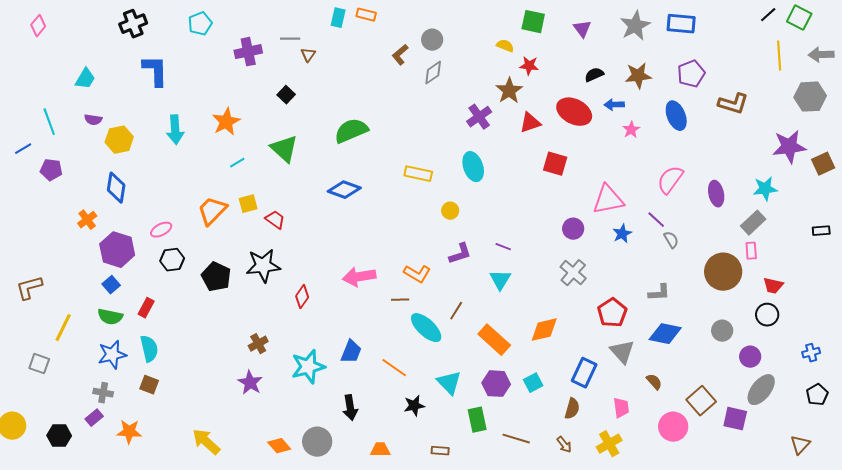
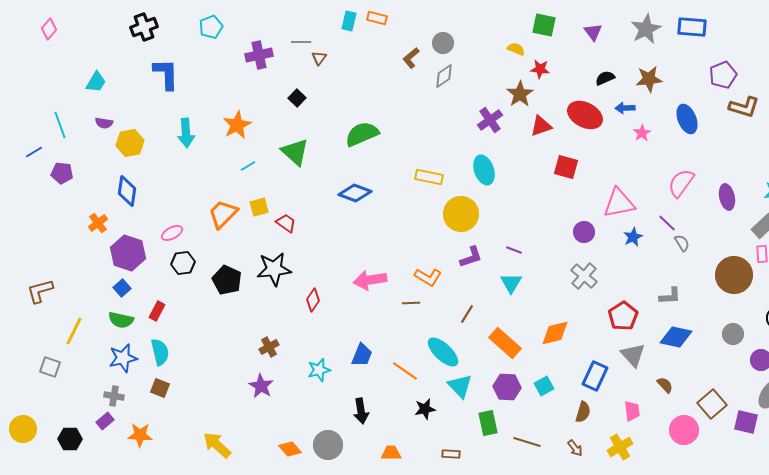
purple pentagon: (691, 74) -> (723, 75), moved
yellow circle: (450, 211) -> (461, 214), size x2.0
cyan ellipse: (426, 328) -> (443, 352), moved
cyan star: (308, 367) -> (319, 370), size x0.7

